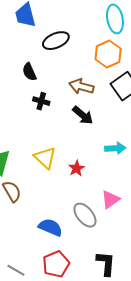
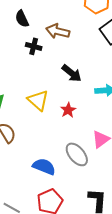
brown arrow: (81, 86) -> (58, 31), moved
black arrow: (83, 115) -> (72, 73), moved

